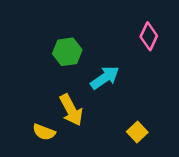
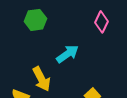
green hexagon: (67, 52) -> (35, 20), moved

